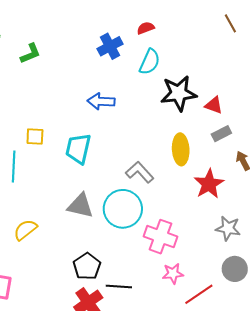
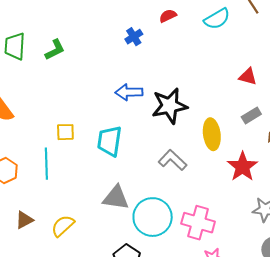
blue cross: (110, 46) -> (134, 37), size x0.7
cyan semicircle: (150, 62) -> (217, 19), moved, turned 40
black star: (179, 93) -> (170, 106), moved
red triangle: (214, 105) -> (248, 77), moved
cyan circle: (123, 209) -> (153, 217), moved

